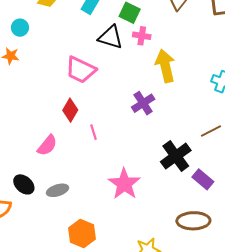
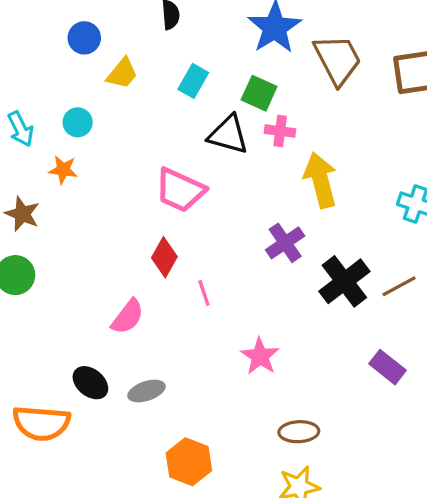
black cross: (176, 156) -> (344, 281), moved
pink star: (124, 184) -> (260, 356), moved, size x0.7
brown ellipse: (193, 221) -> (299, 432), moved, size x0.7

